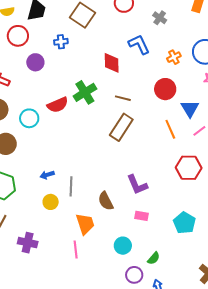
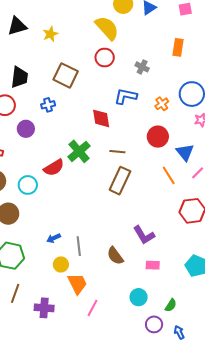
blue L-shape: (139, 44) -> (126, 96), turned -45
orange trapezoid: (85, 224) -> (77, 284), moved
pink line: (76, 250) -> (92, 308), turned 42

